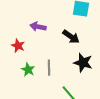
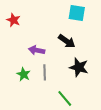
purple arrow: (38, 27) -> (37, 50), moved
red star: (18, 46) -> (13, 20), moved

